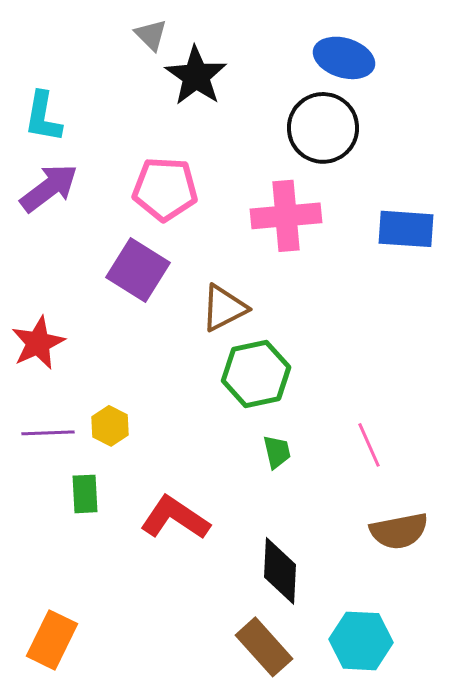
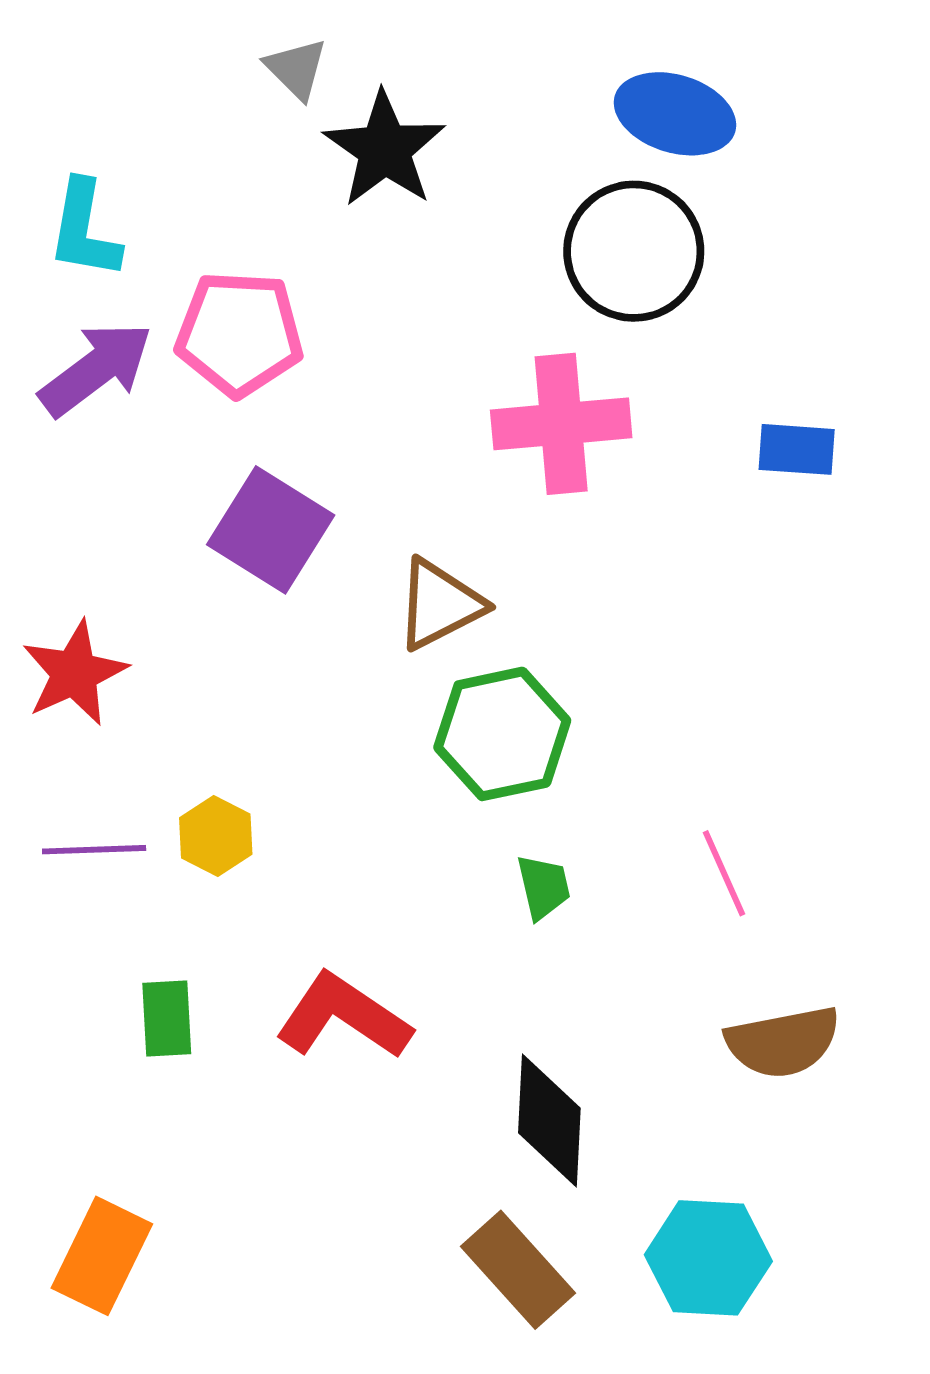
pink pentagon: (165, 189) -> (239, 334), moved
blue rectangle: (406, 229) -> (797, 449), size x0.7
green rectangle: (85, 494) -> (167, 1018), moved

